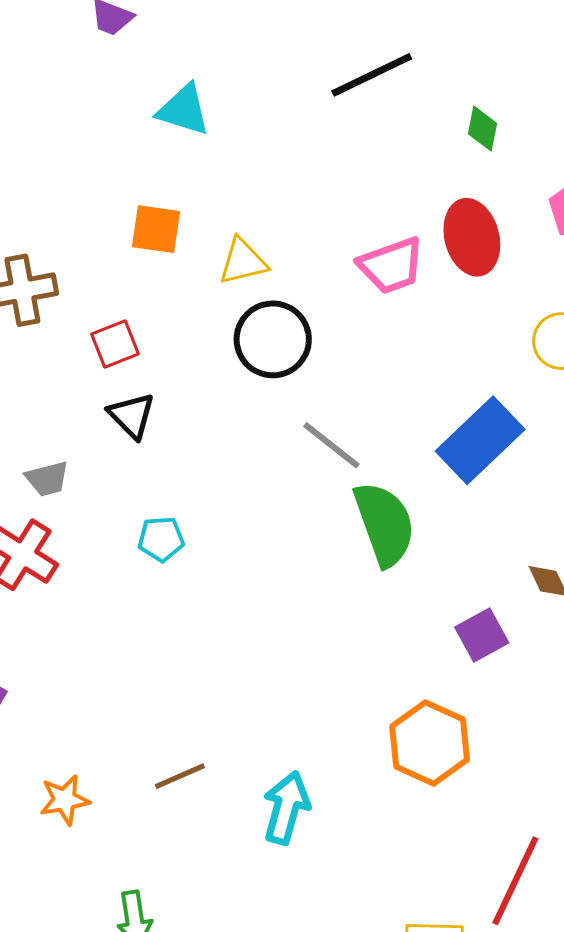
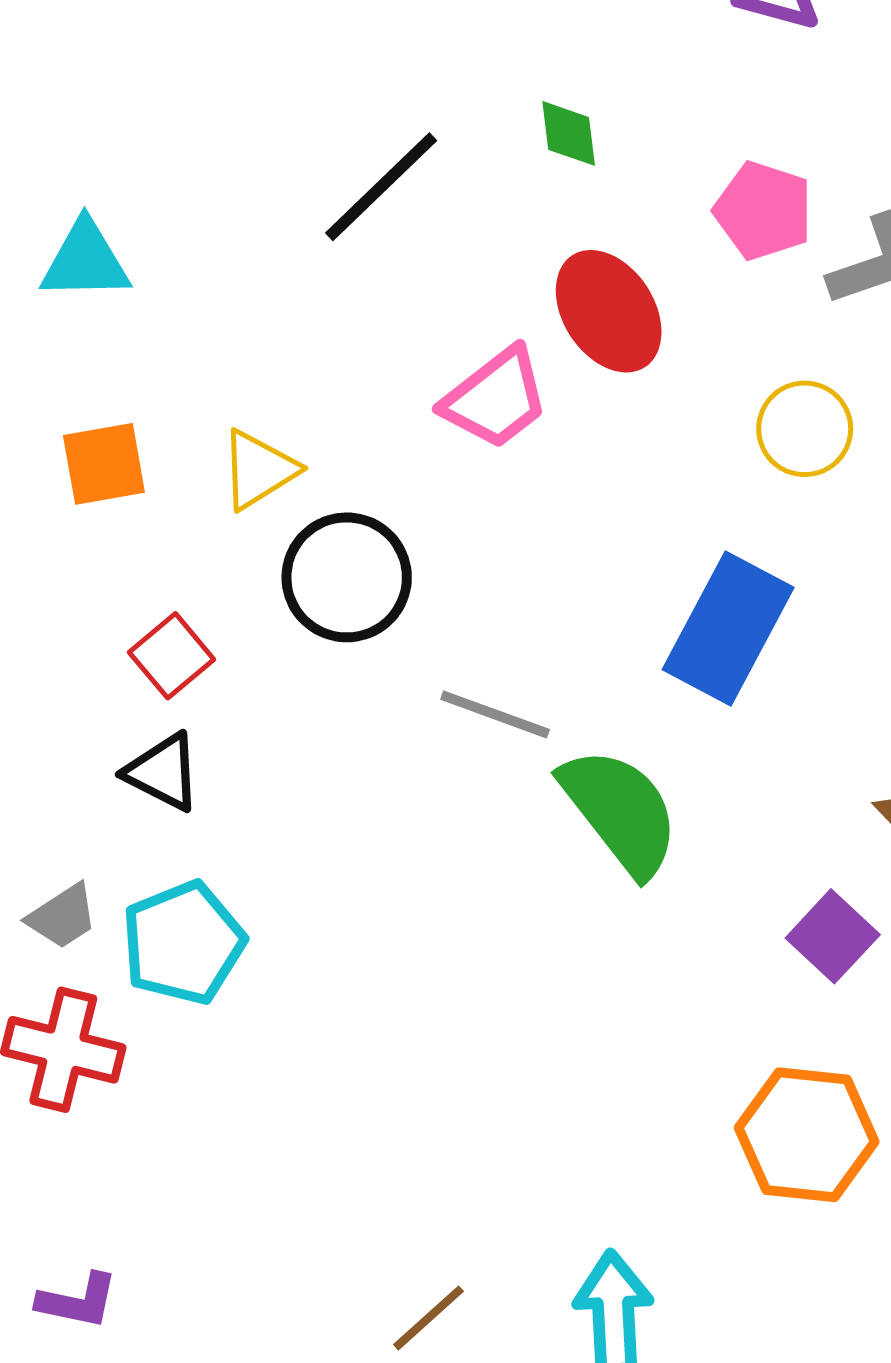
black line: (372, 75) -> (381, 187), moved
red square: (115, 344) -> (172, 656), moved
cyan pentagon: (161, 539) -> (183, 943), moved, size x1.6

